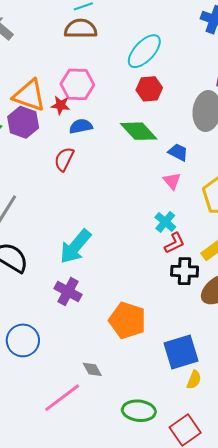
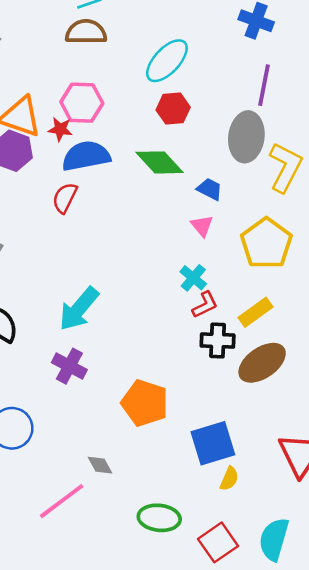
blue semicircle: (81, 126) -> (86, 156), size x1.6

